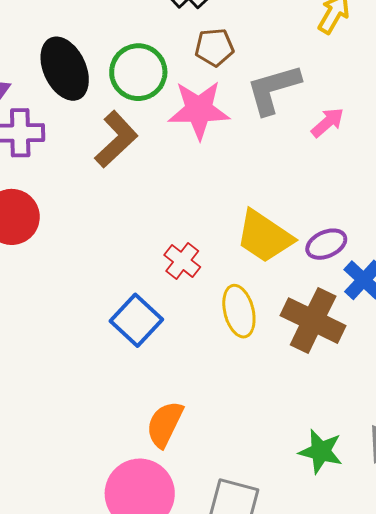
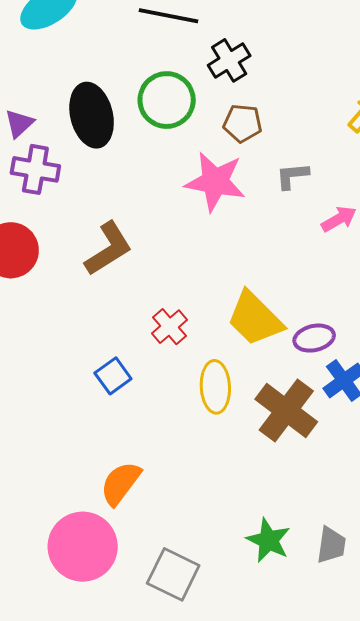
green circle: (138, 72) -> (167, 100), moved
gray L-shape: (273, 89) -> (292, 176), size x0.6
brown L-shape: (116, 139) -> (108, 249), moved
blue square: (136, 320) -> (113, 376), size x0.7

